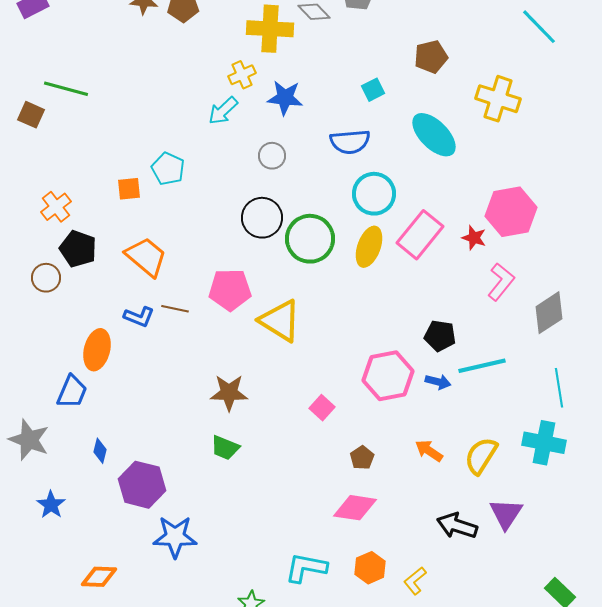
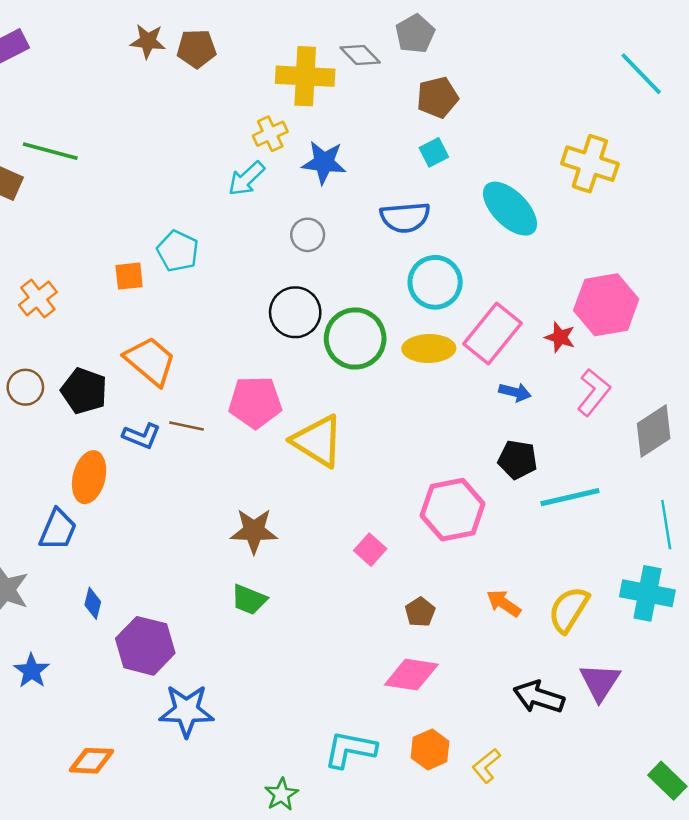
brown pentagon: (431, 57) -> (438, 97), moved
yellow ellipse: (369, 247) -> (429, 348), turned 69
black pentagon: (78, 249) -> (84, 391), moved
blue arrow: (438, 382) -> (515, 392), moved

